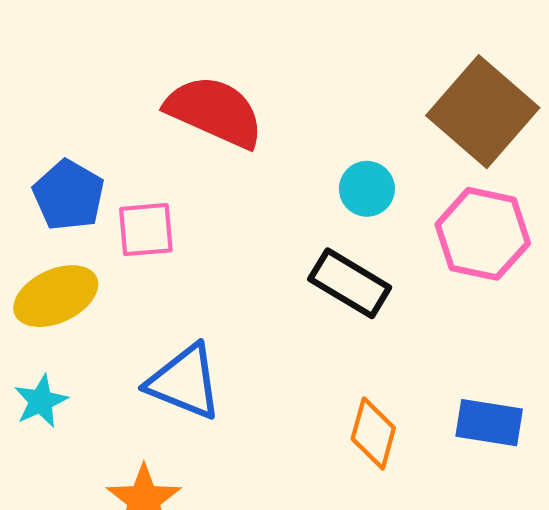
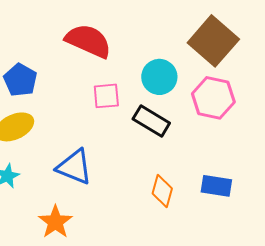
cyan circle: (367, 189) -> (159, 77), size x1.4
pink square: (146, 230) -> (106, 96), moved

